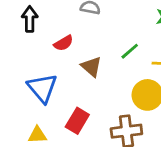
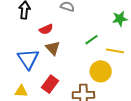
brown triangle: (91, 67) -> (53, 48), moved

